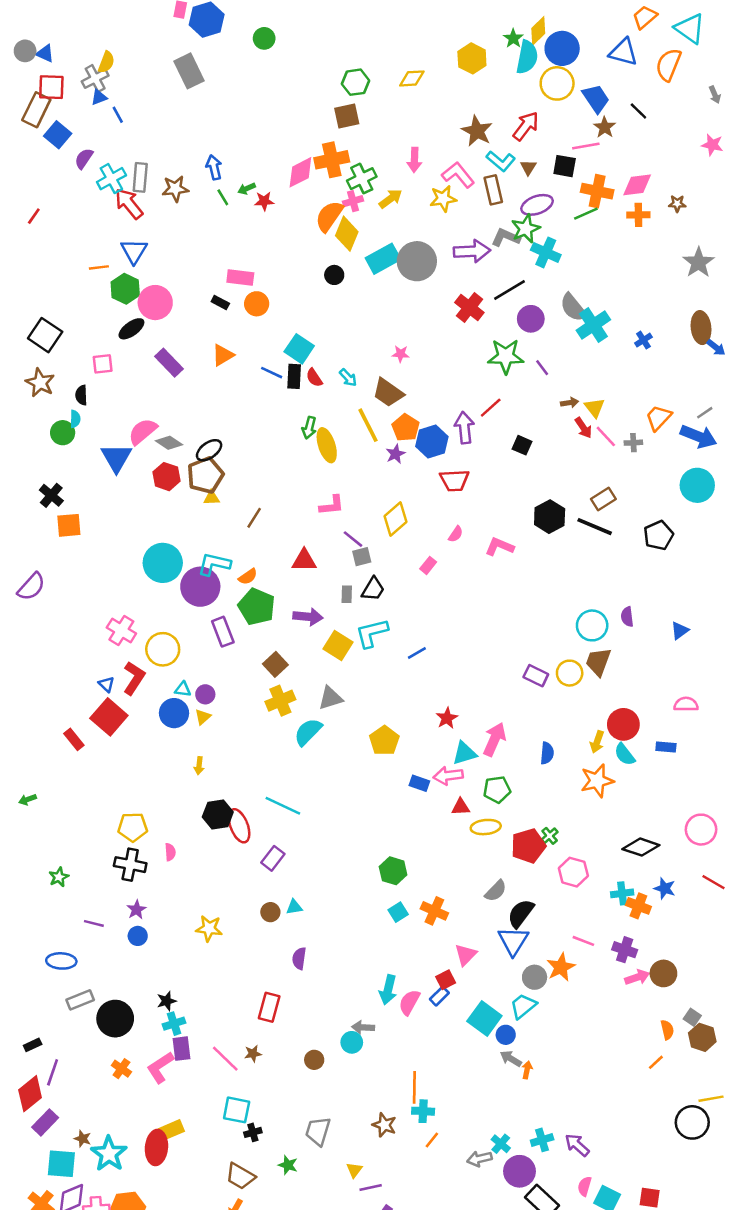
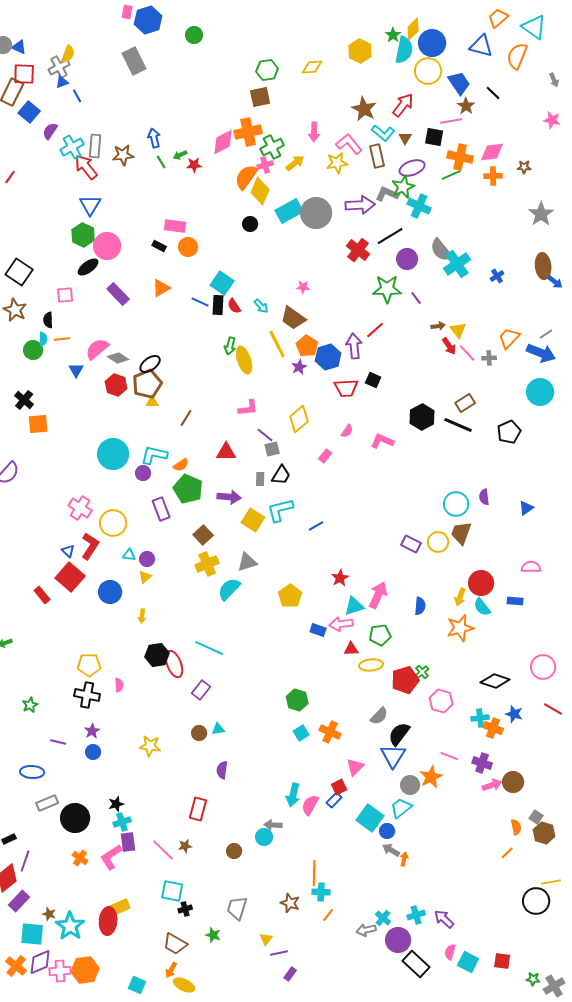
orange line: (99, 267) -> (62, 339), moved
black square: (522, 445) -> (373, 380), moved
blue triangle: (116, 458) -> (76, 370), size x0.6
purple circle: (200, 587) -> (143, 473), size x0.5
blue circle: (174, 713) -> (110, 592), moved

